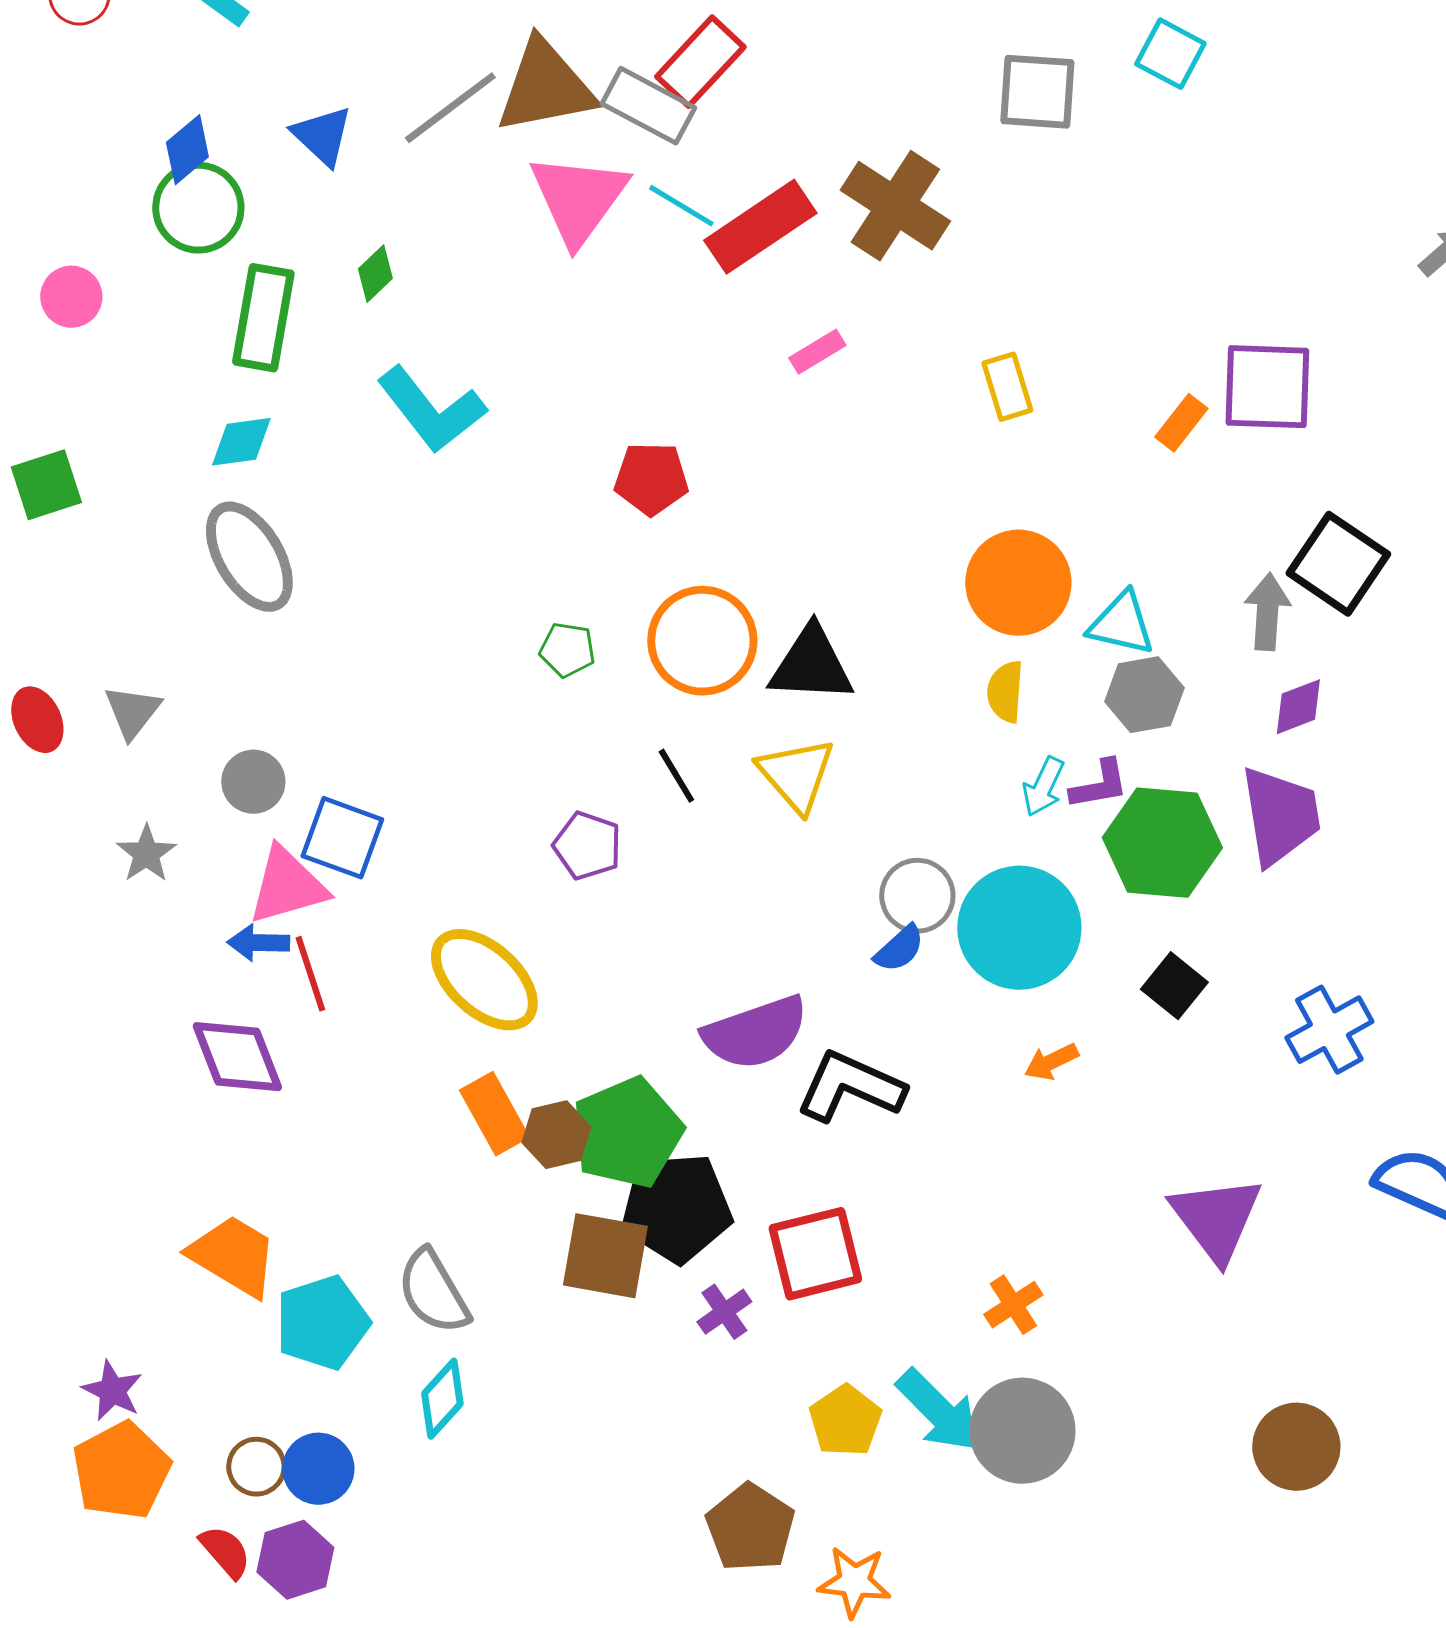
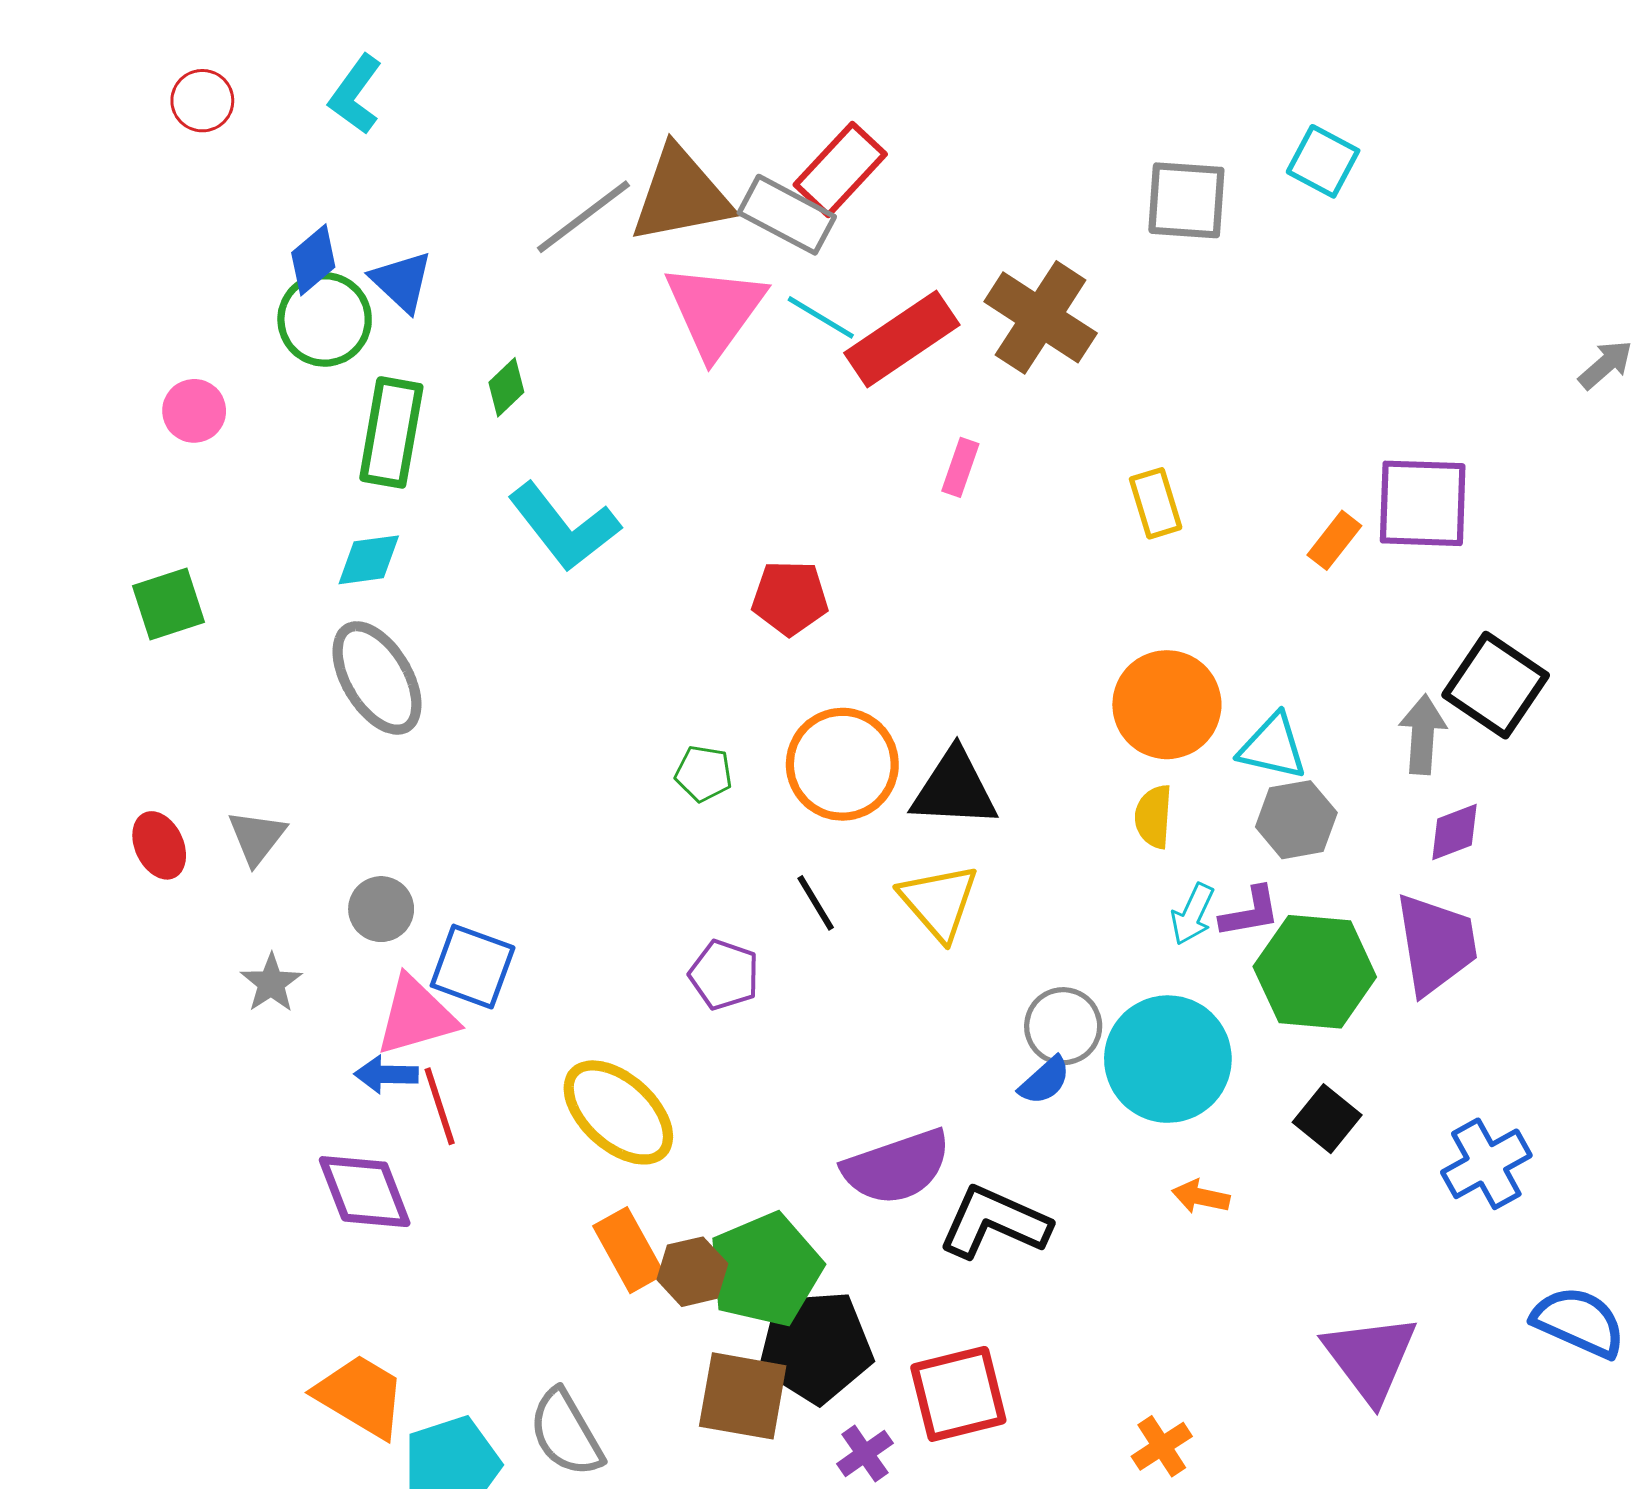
blue triangle: (322, 136) -> (402, 281), moved
pink rectangle: (817, 352) -> (960, 467), turned -40
orange arrow: (1051, 1062) -> (1201, 1197), turned 38

